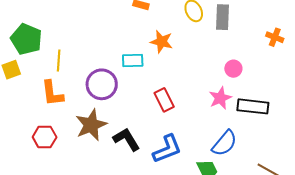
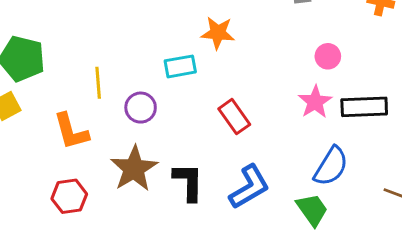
yellow line: (59, 61) -> (98, 83), moved
purple circle: (102, 84) -> (141, 108), size x0.7
black L-shape: (127, 139) -> (188, 182), turned 40

